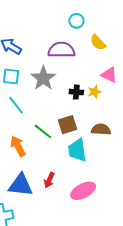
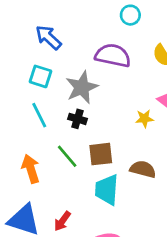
cyan circle: (76, 21) -> (130, 15), moved
black cross: (76, 92) -> (78, 119), moved

